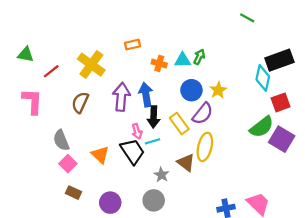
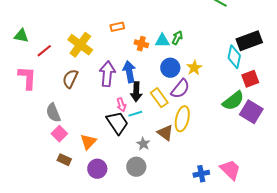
orange triangle: (100, 155) -> (88, 142), moved, turned 30

